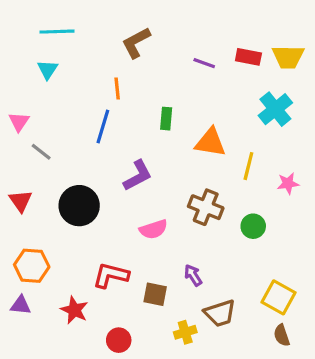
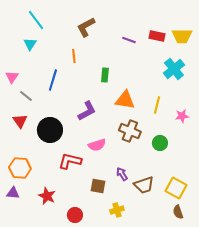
cyan line: (57, 32) -> (36, 20), turned 55
blue line: (103, 126) -> (53, 80), moved
orange triangle: (210, 142) -> (125, 100), moved
red triangle: (21, 201) -> (20, 121), moved
red L-shape: (111, 275) -> (70, 161), moved
brown trapezoid: (220, 313) -> (144, 185), moved

